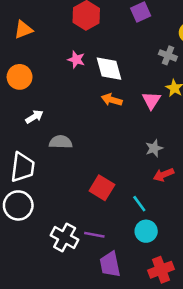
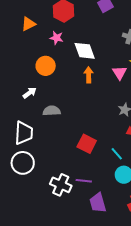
orange triangle: (23, 30) -> (28, 24), moved
pink star: (76, 60) -> (57, 38), moved
orange circle: (20, 77) -> (46, 66), moved
orange arrow: (112, 100) -> (89, 75), turned 77

